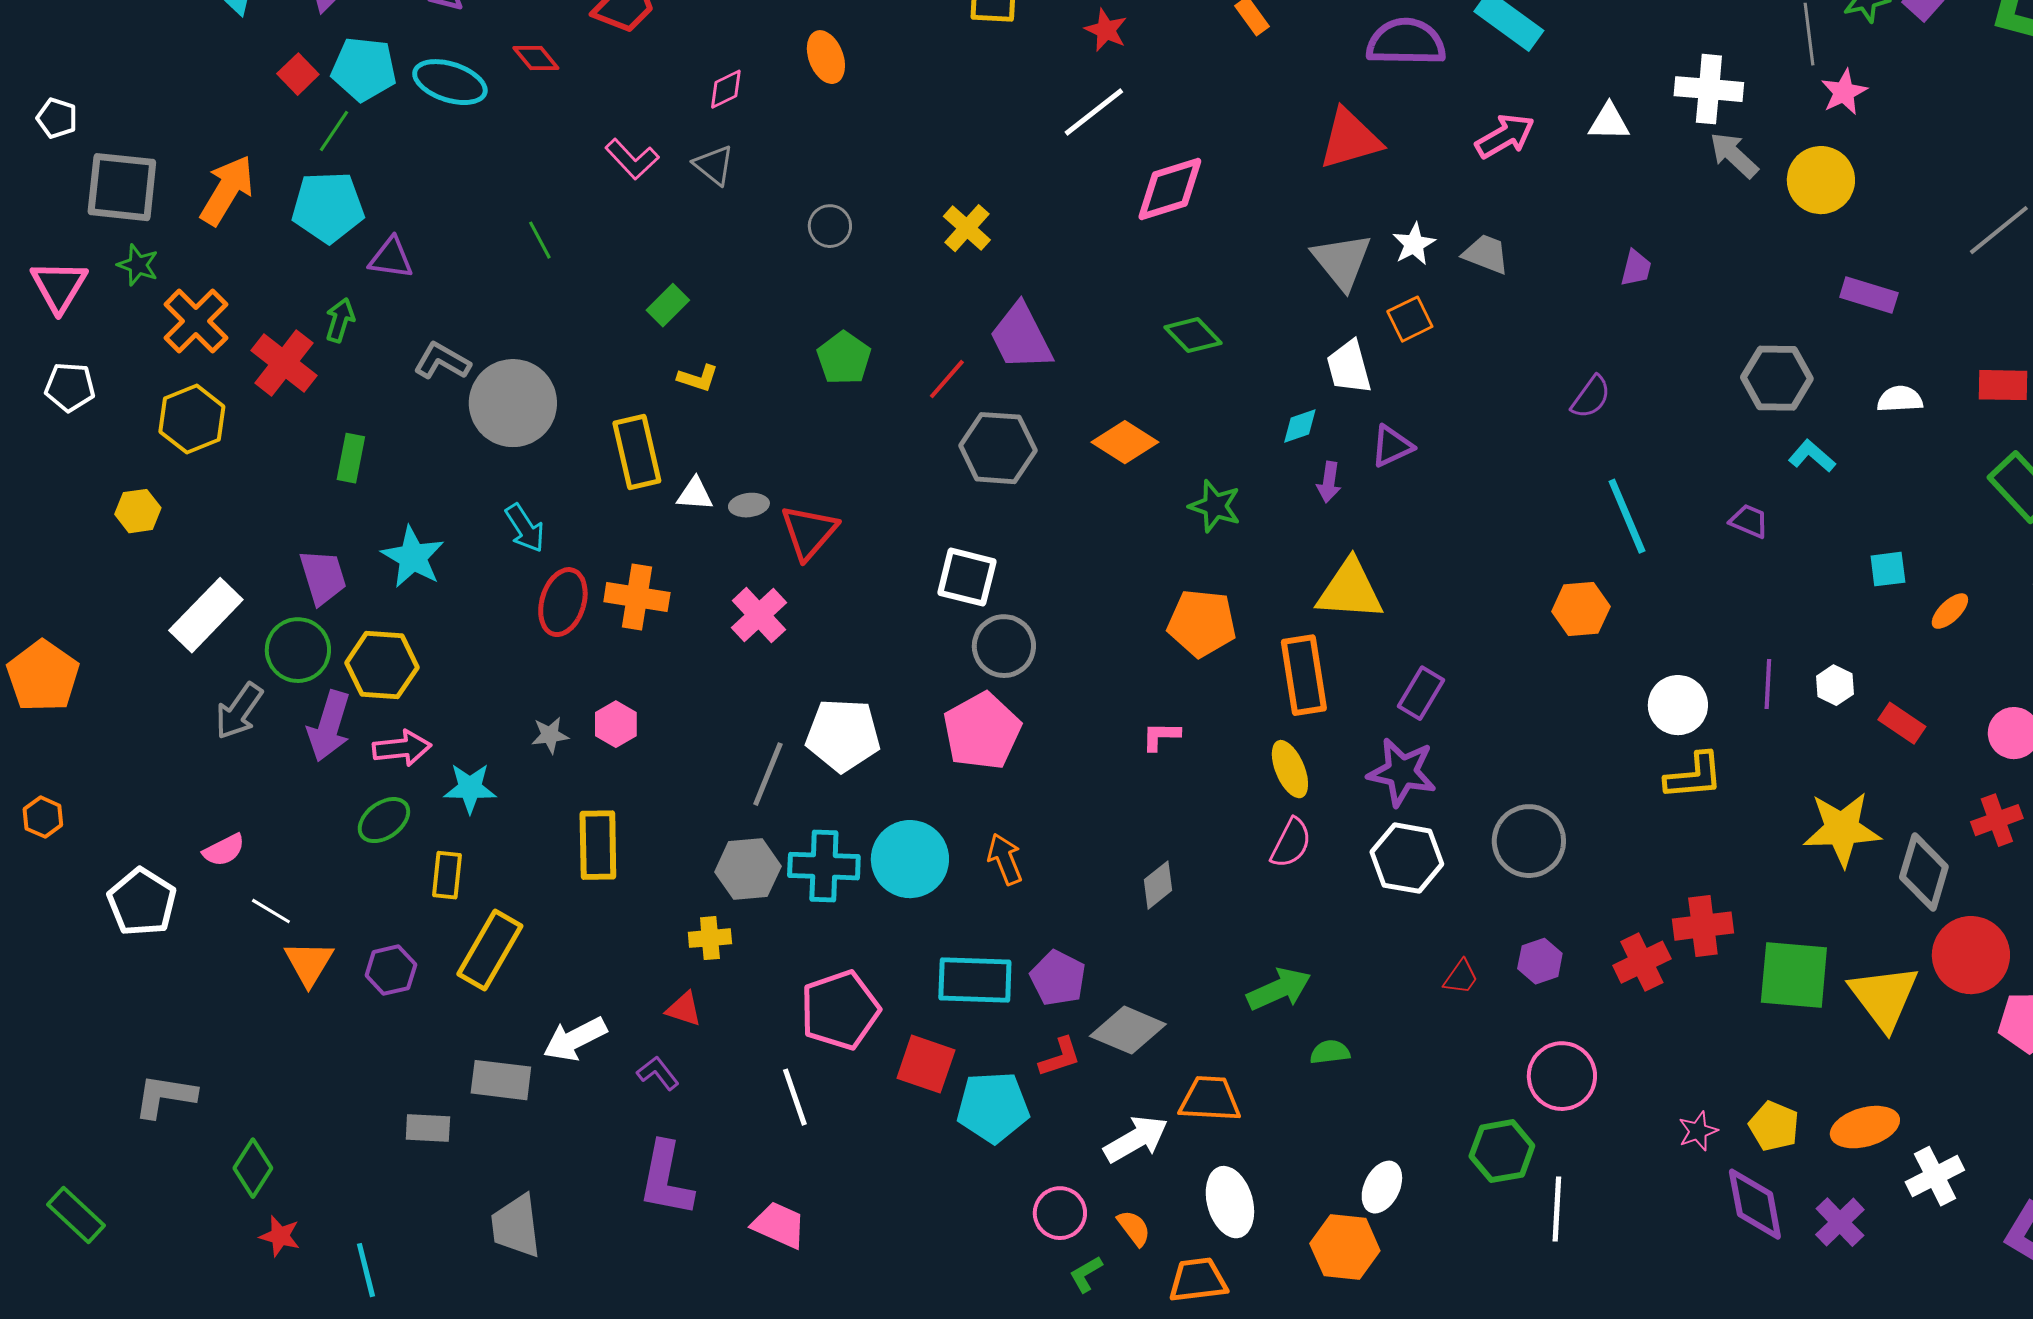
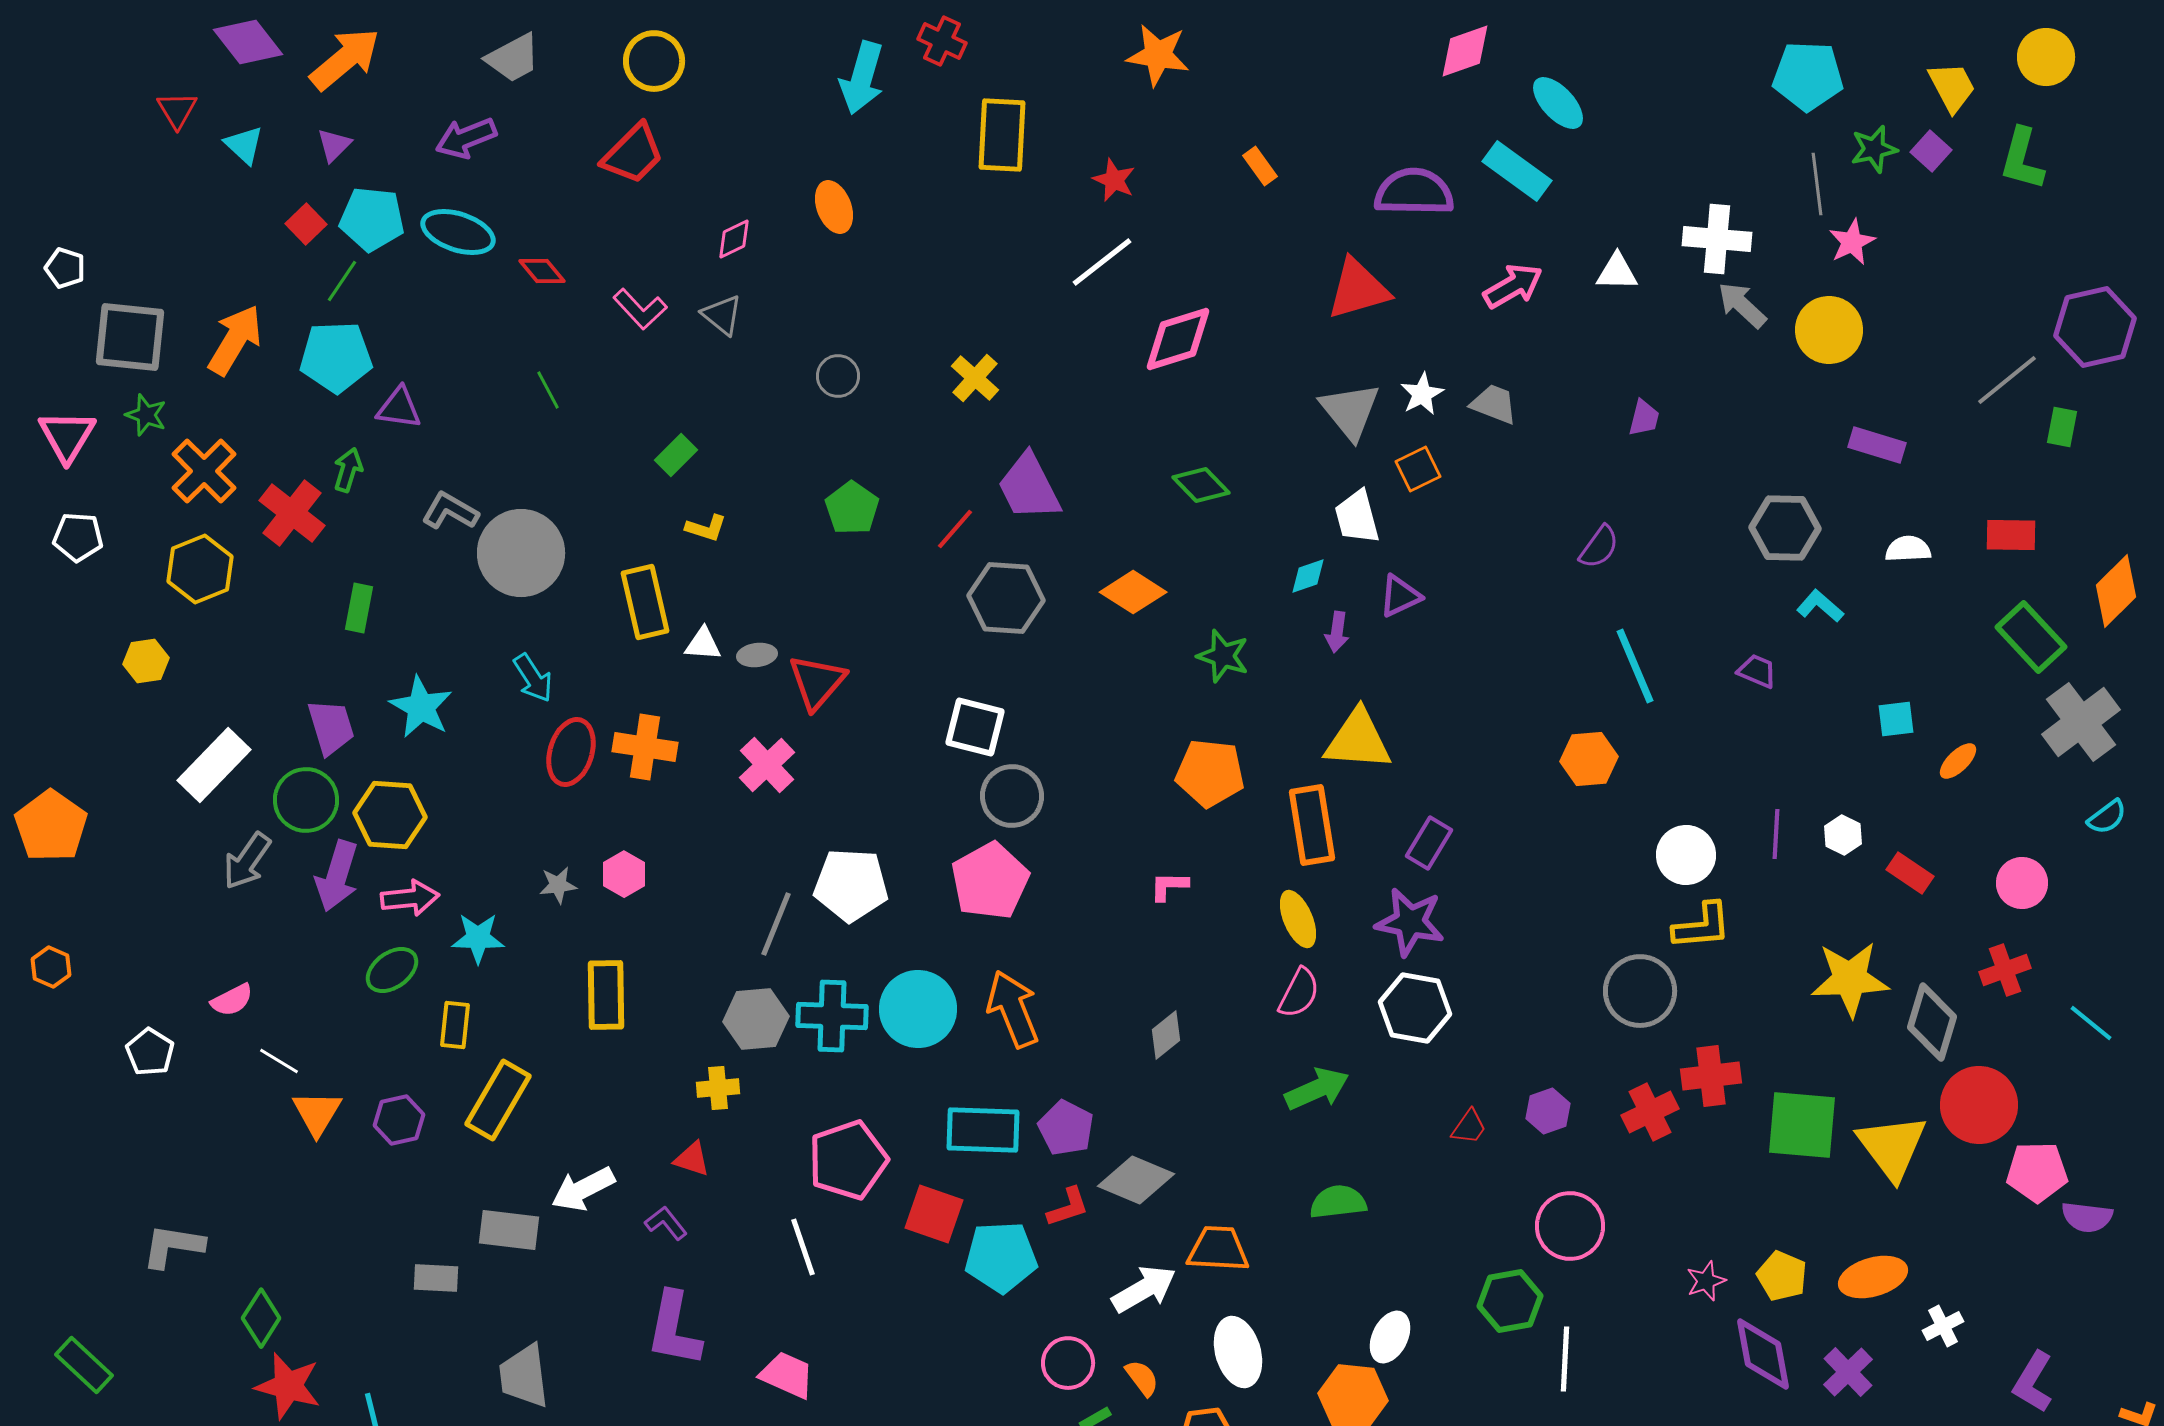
red diamond: (536, 58) -> (542, 271), moved
gray circle: (1529, 841) -> (1640, 991), moved
orange arrow: (1005, 859) -> (1013, 1009), size x1.5
white pentagon: (142, 902) -> (150, 1052), size x0.7
green arrow: (1279, 989) -> (1317, 1089), moved
green semicircle: (1330, 1052) -> (1338, 1202), size x1.4
white cross: (1935, 1176) -> (1943, 1326), size x0.7
red star: (280, 1236) -> (288, 1386), size x1.6

